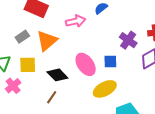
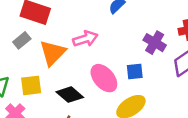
pink arrow: (76, 21) -> (85, 39), moved
gray rectangle: (22, 37) -> (22, 40), moved

